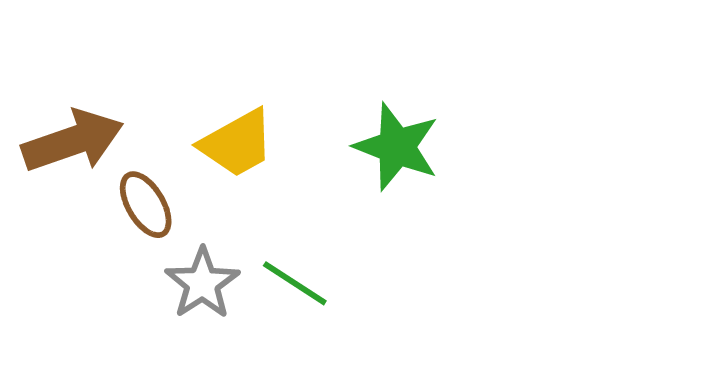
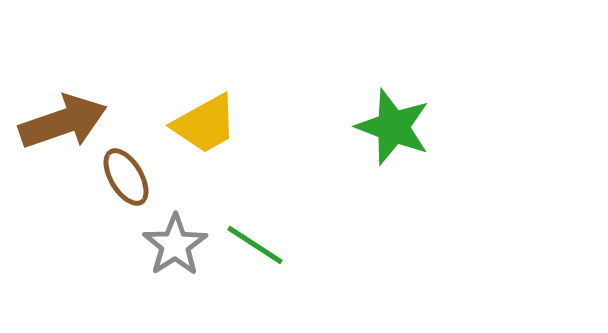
green star: (397, 147) -> (393, 127), moved

